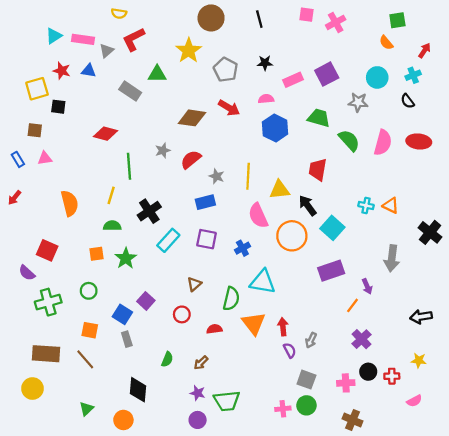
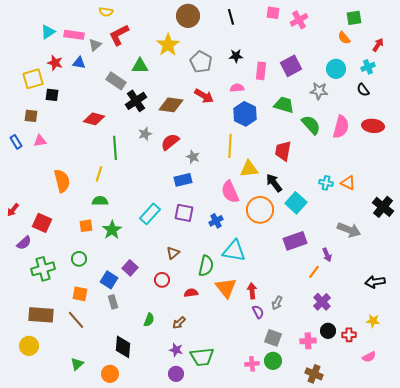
pink rectangle: (293, 80) -> (261, 71), turned -60
yellow line: (248, 176) -> (230, 146), moved
red arrow: (15, 198) -> (13, 210), moved
black cross: (149, 211) -> (136, 101), moved
gray arrow: (392, 258) -> (349, 230), turned -75
purple semicircle: (27, 273) -> (24, 243), turned -84

